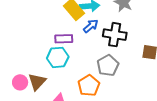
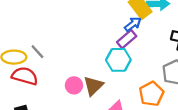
blue arrow: (91, 26) -> (133, 24), moved
purple rectangle: (64, 39) -> (127, 39), turned -42

